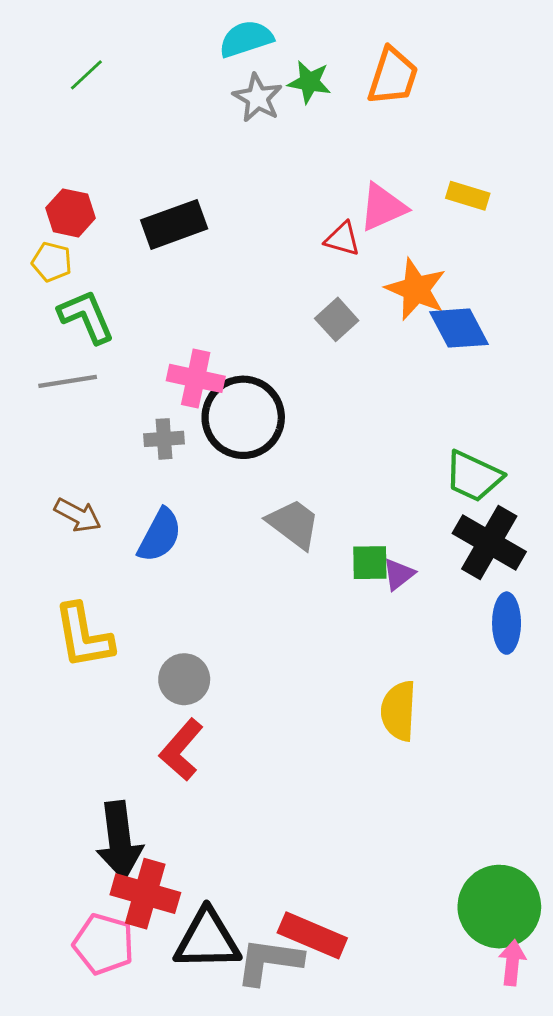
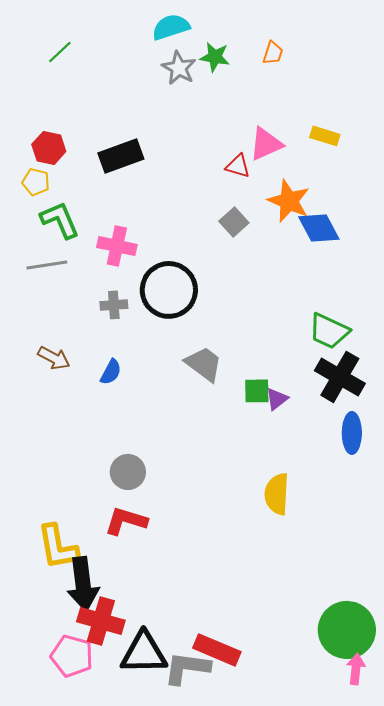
orange trapezoid: (393, 76) -> (273, 53), size x0.6
pink cross: (196, 378) -> (117, 246), moved
blue semicircle: (160, 535) -> (111, 372), size x0.7
yellow L-shape: (83, 636) -> (58, 547), moved
red L-shape: (181, 750) -> (126, 521), turned 66

